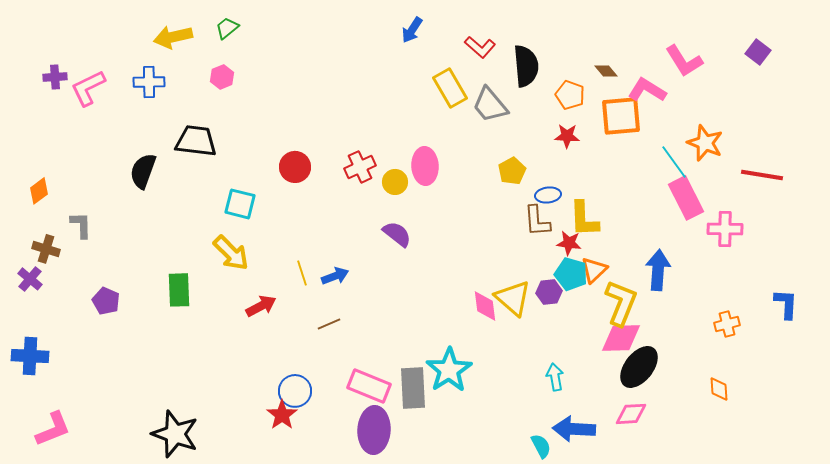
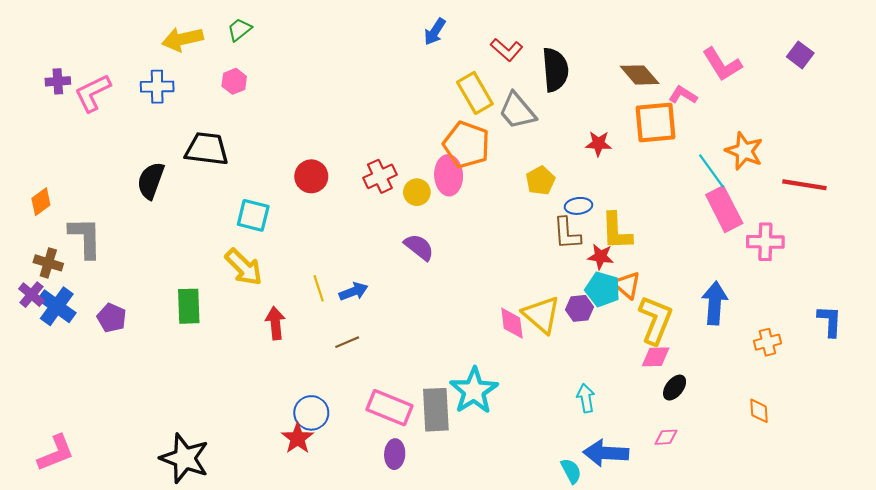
brown diamond: (606, 71) -> (640, 75), size x1.6
pink L-shape: (647, 90) -> (683, 95), size x0.7
orange pentagon: (570, 95) -> (467, 145), moved, size x1.5
gray L-shape: (81, 225) -> (85, 238), size x1.5
orange triangle: (594, 270) -> (627, 285), turned -36
blue arrow: (658, 270) -> (715, 303), moved
red arrow: (261, 306) -> (275, 323), turned -68
pink diamond: (621, 338) -> (656, 357), size x0.7
blue cross: (30, 356) -> (57, 306), moved, turned 33
black ellipse: (639, 367) -> (675, 388), size x0.6
pink diamond: (631, 414) -> (666, 437), size x0.7
purple ellipse: (374, 430) -> (395, 454), size x0.6

